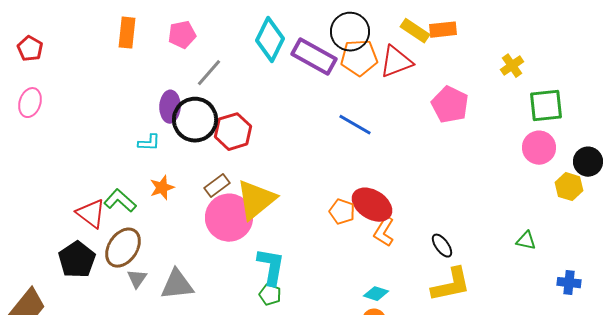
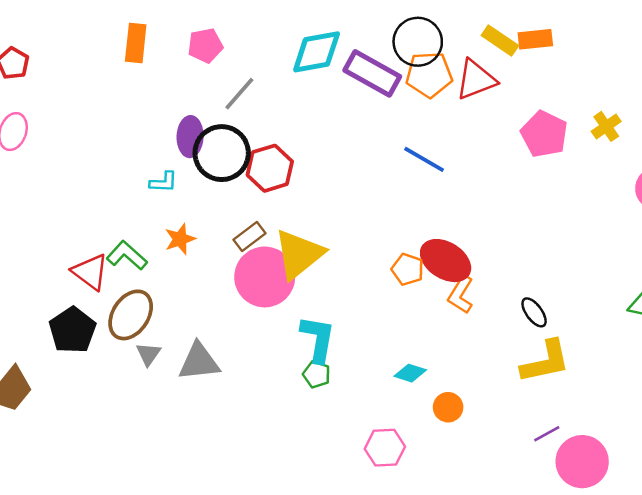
cyan diamond: (270, 40) -> (317, 52), turned 54
yellow cross: (512, 66) -> (606, 126), moved
cyan diamond: (376, 294) -> (410, 373), moved

